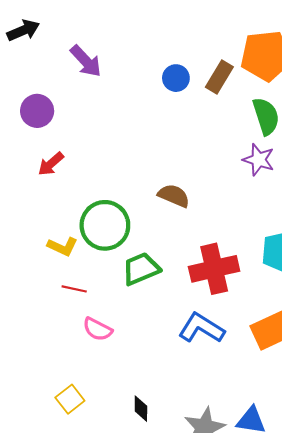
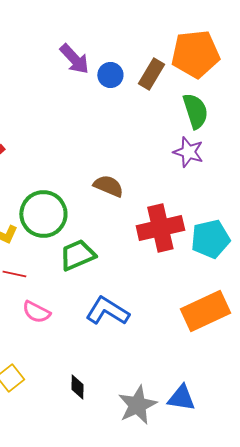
purple arrow: (86, 61) -> (74, 59), moved
red cross: (214, 269) -> (160, 228), moved
blue L-shape: (201, 328) -> (107, 311), moved

